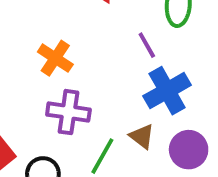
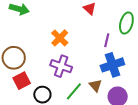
purple line: (147, 45) -> (107, 40), turned 32

